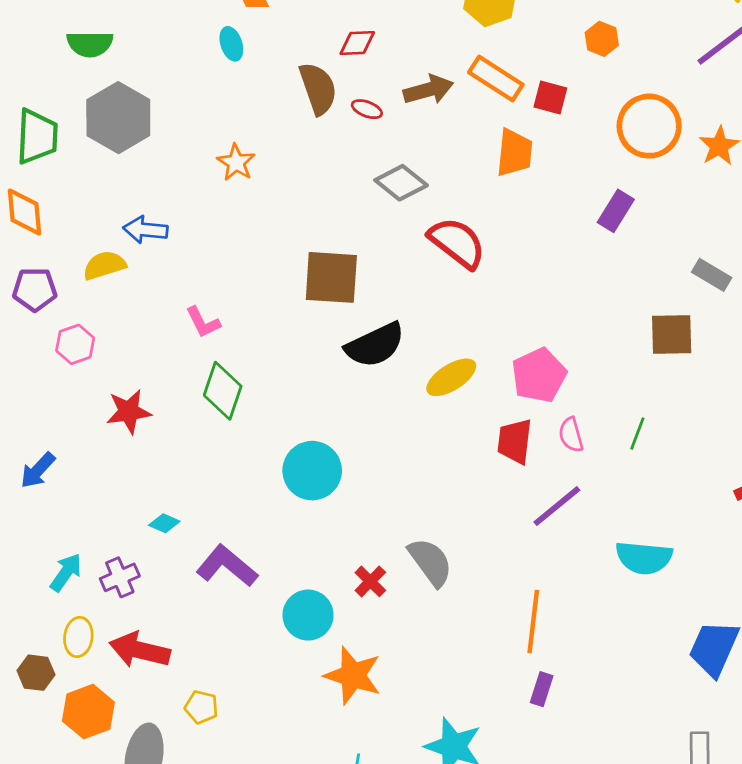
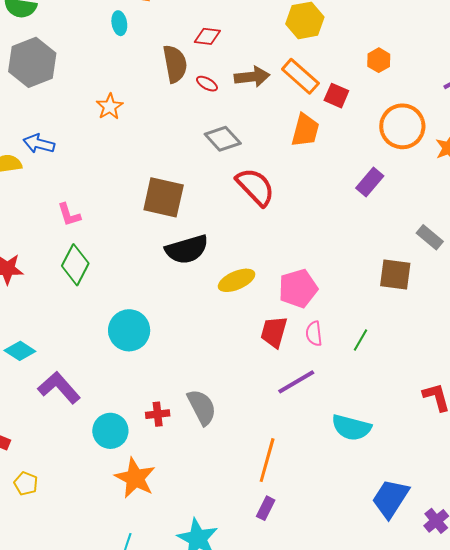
cyan diamond: (164, 523) -> (20, 351), size x1.4
red cross: (370, 581) -> (158, 414), turned 30

